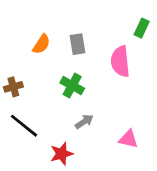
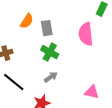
gray rectangle: (78, 44) -> (47, 28), moved
gray arrow: (84, 122) -> (51, 77), moved

